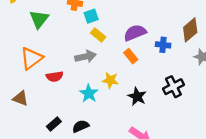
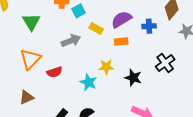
yellow rectangle: (98, 35) -> (96, 29), moved
orange rectangle: (131, 56) -> (121, 42), turned -48
gray arrow: (85, 57) -> (71, 41), moved
brown triangle: (20, 98) -> (26, 97), turned -35

